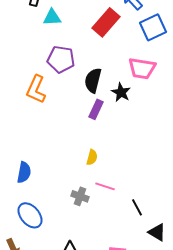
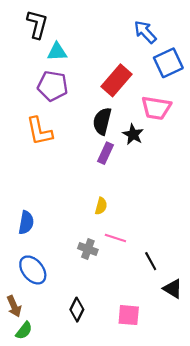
red rectangle: (106, 22) -> (117, 80), moved
purple pentagon: (61, 59) -> (53, 86), moved
orange L-shape: (36, 89) -> (39, 131), turned -36

